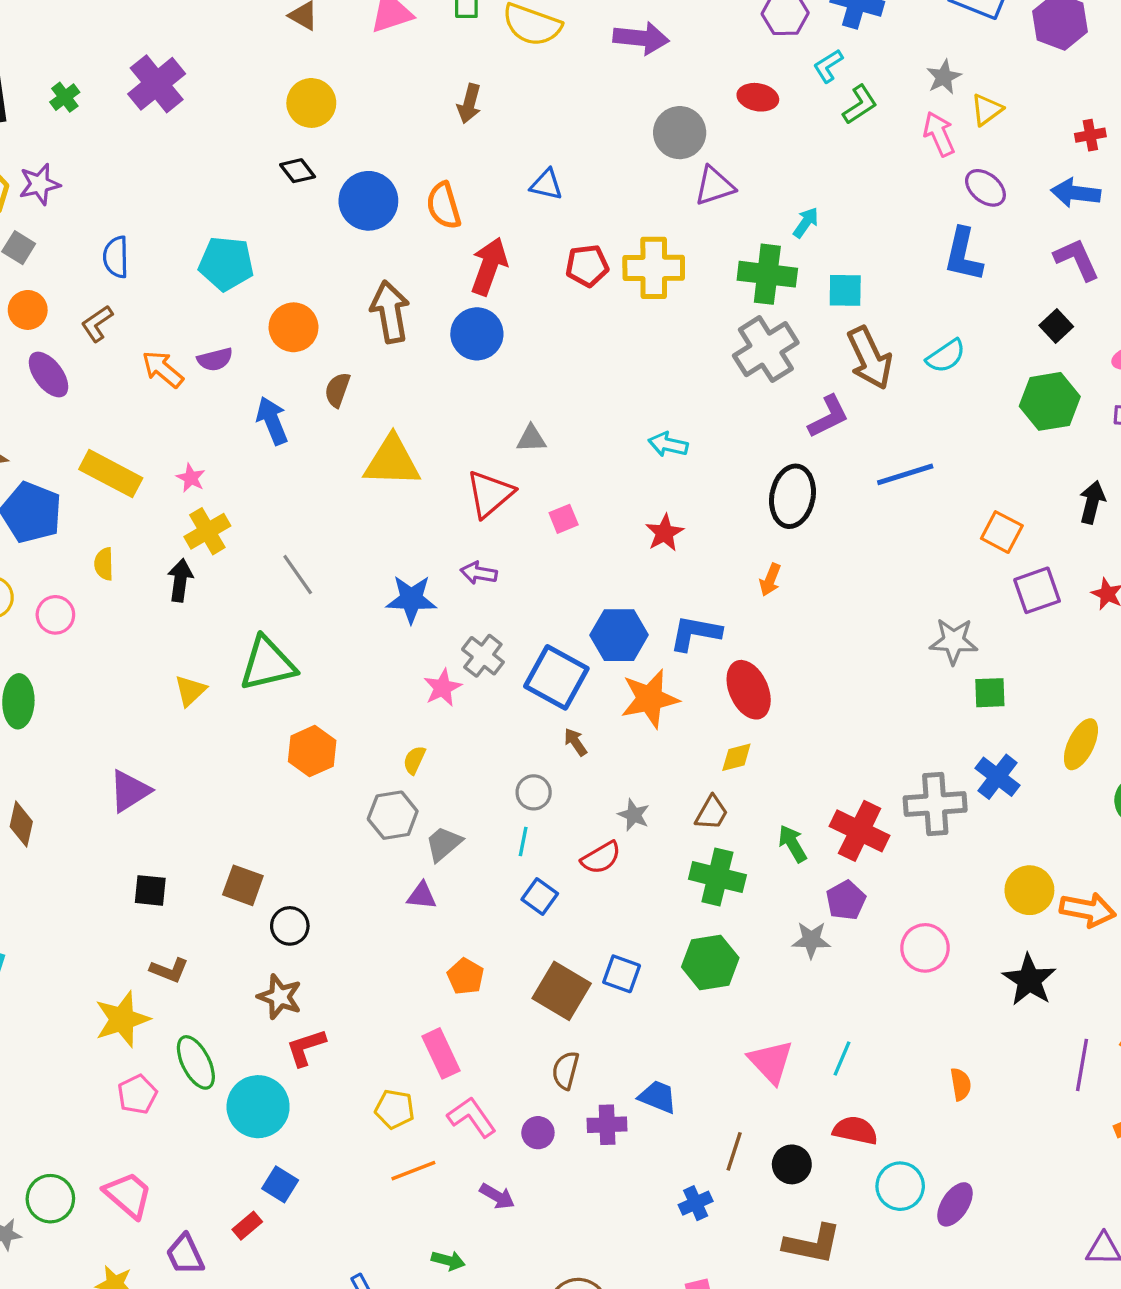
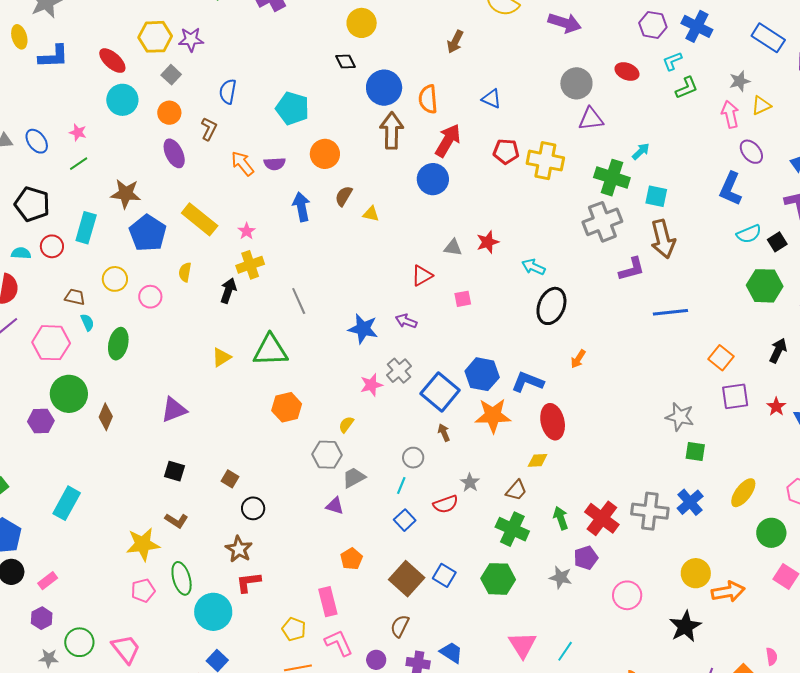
brown arrow: (390, 312) -> (392, 131), moved
brown L-shape: (97, 324) -> (209, 129), turned 140
cyan semicircle: (946, 356) -> (749, 234), moved
yellow triangle: (392, 461) -> (371, 214), moved, size x0.5
red triangle: (490, 494) -> (422, 275), size x0.7
black ellipse: (792, 496) -> (551, 306), moved
red star: (665, 533) -> (488, 242), moved
brown square: (243, 885) -> (230, 479), size x0.7
orange arrow: (1088, 910) -> (728, 592), turned -32

